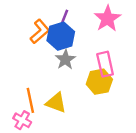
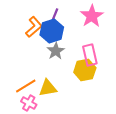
orange line: (30, 100) -> (26, 86), turned 70
yellow triangle: (56, 103) -> (48, 88), turned -30
pink cross: (22, 120) -> (29, 103), moved

